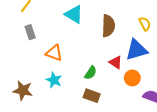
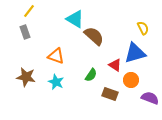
brown semicircle: (108, 26) -> (94, 36), moved, turned -50
gray rectangle: (30, 32) -> (25, 32), moved
brown star: (23, 90) -> (26, 77), moved
brown rectangle: (92, 96) -> (110, 94), moved

